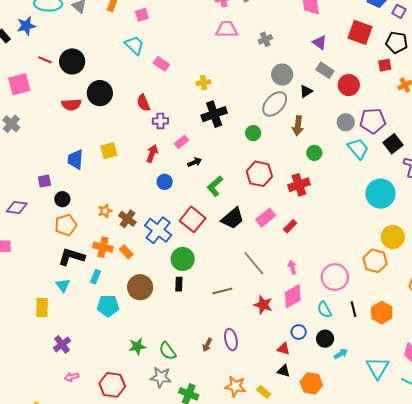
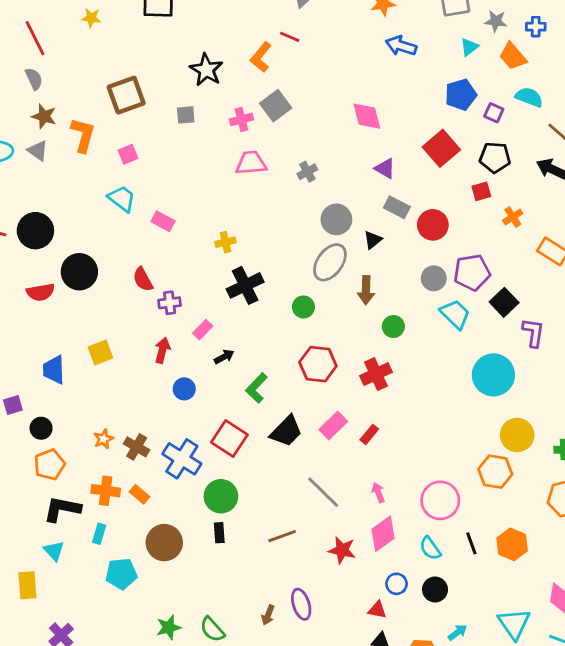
red square: (360, 32) -> (441, 148), turned 35
cyan arrow: (341, 354) -> (458, 632), moved

